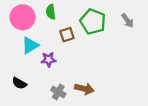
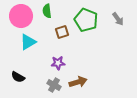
purple star: (49, 59) -> (58, 63), moved
brown arrow: (84, 89) -> (78, 82), turned -30

